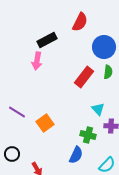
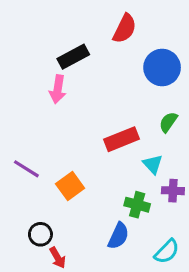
green semicircle: (108, 72) -> (168, 122), moved, turned -152
red rectangle: (84, 77) -> (122, 139), moved, turned 30
black circle: (12, 154) -> (40, 234), moved

